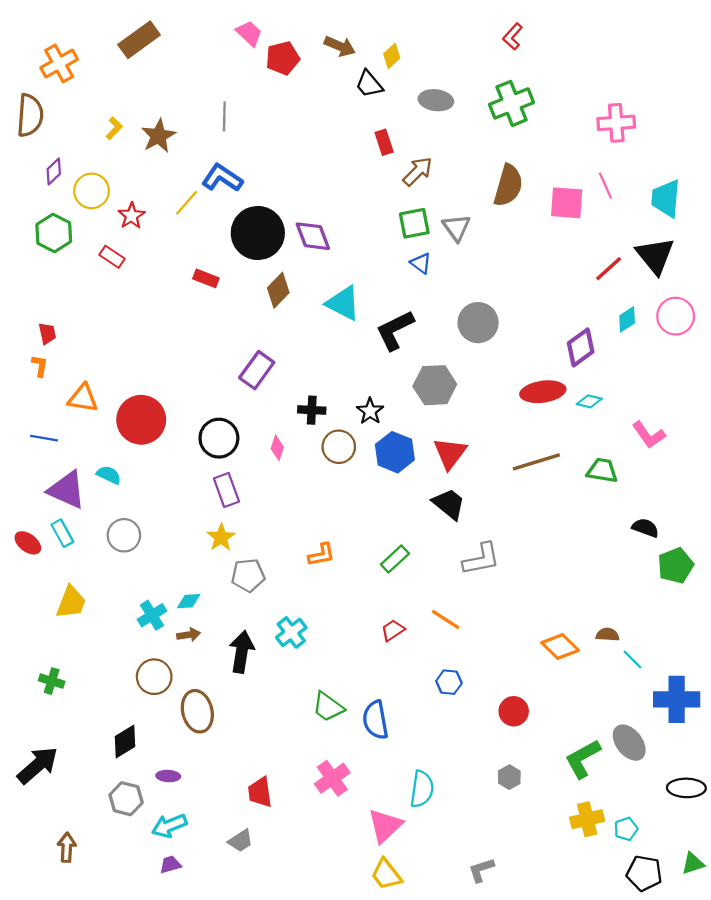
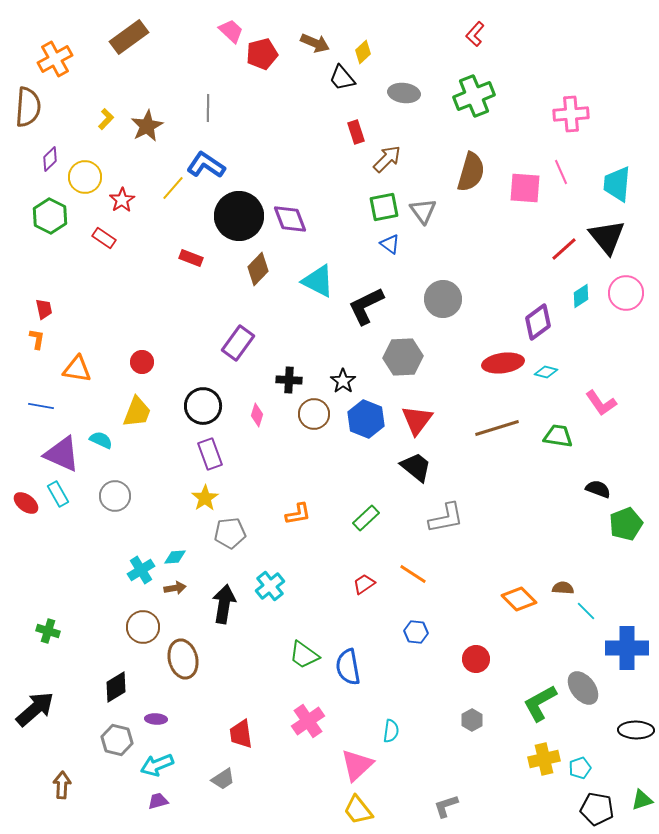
red circle: (141, 420) -> (142, 362), moved, size x0.5
yellow trapezoid: (71, 602) -> (137, 412), moved
cyan semicircle: (422, 789) -> (391, 731), size x0.7

